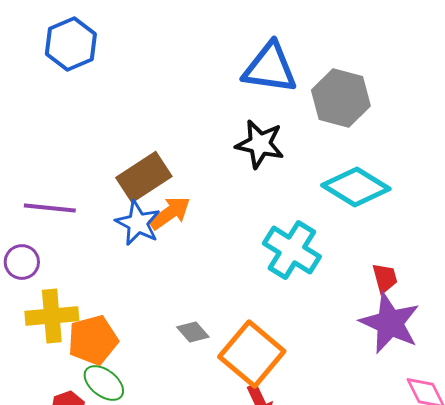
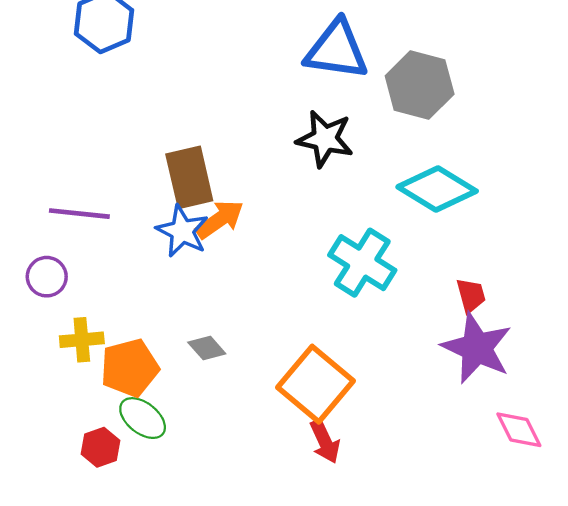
brown rectangle: (144, 177) -> (189, 177), turned -70
yellow cross: (52, 316) -> (82, 340), size x0.7
gray diamond: (193, 332) -> (207, 348), moved

